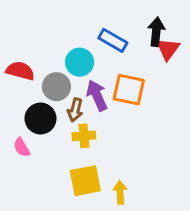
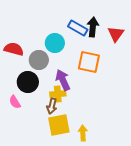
black arrow: (156, 32) -> (93, 27), moved
purple arrow: (97, 95) -> (63, 80), moved
brown arrow: (75, 110) -> (52, 106), moved

